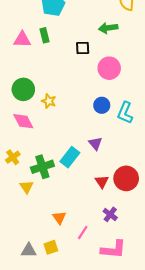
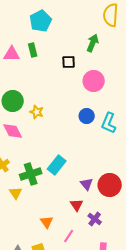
green arrow: (108, 28) -> (93, 43), turned 120
purple triangle: (95, 143) -> (87, 184), moved
red triangle: (102, 182) -> (77, 205), moved

